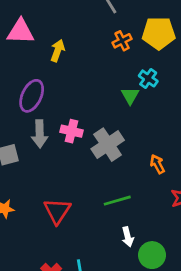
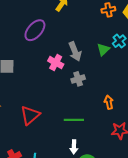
gray arrow: (40, 134) -> (75, 52), moved, turned -36
gray cross: (108, 145) -> (78, 79), size x0.6

